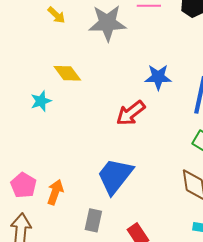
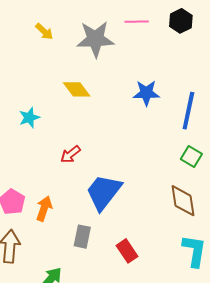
yellow diamond: (67, 73) -> (77, 89), moved
red arrow: (131, 113) -> (70, 154), moved, size x0.7

